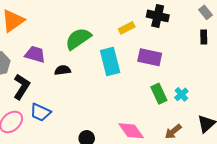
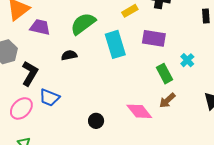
purple trapezoid: (35, 54) -> (40, 27), moved
cyan cross: (181, 94) -> (187, 60), moved
brown arrow: (173, 132) -> (167, 100), moved

